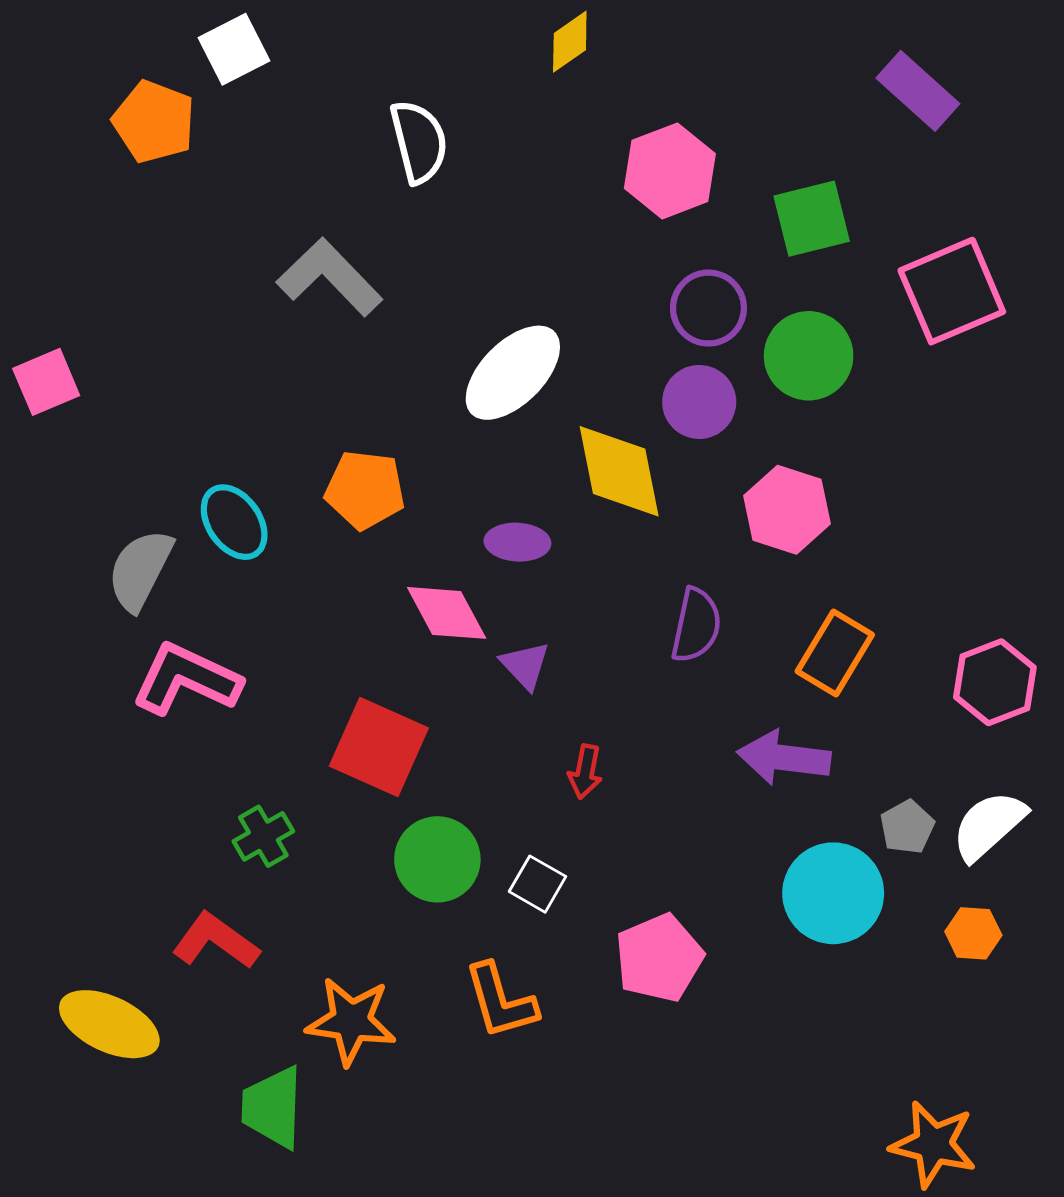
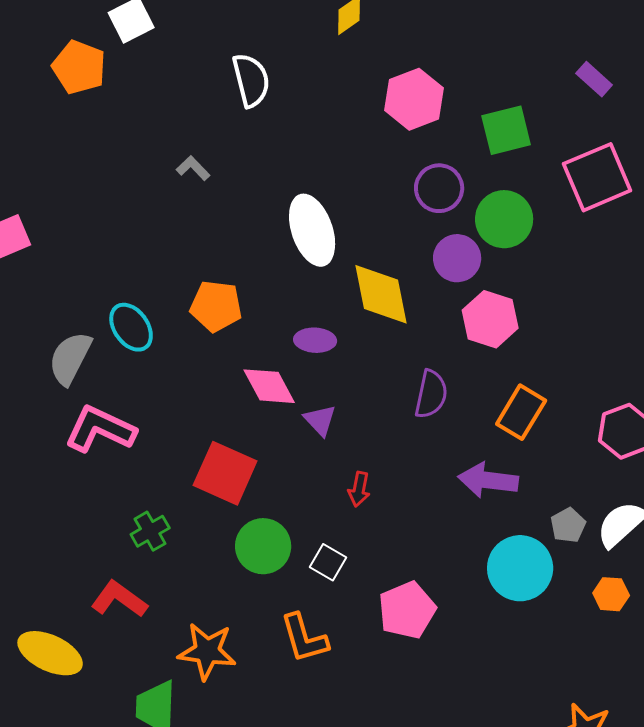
purple rectangle: (918, 91) -> (594, 79), moved, size x0.7
gray L-shape: (330, 277) -> (193, 168), size x0.5
white ellipse: (513, 373) -> (312, 230), turned -64
purple circle: (699, 402) -> (457, 258), moved

